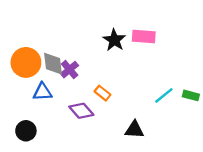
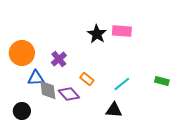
gray diamond: (53, 64) -> (48, 90), moved
cyan line: (164, 95) -> (122, 84), moved

